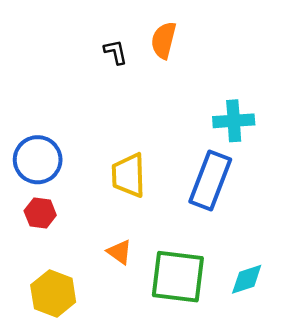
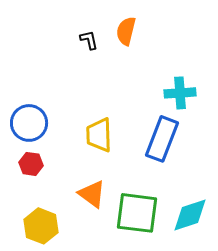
orange triangle: (119, 252) -> (92, 194), size x1.4
cyan diamond: (247, 279) -> (190, 215), size x1.4

